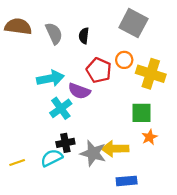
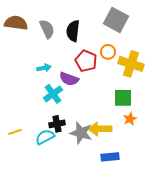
black semicircle: (84, 36) -> (73, 31), size x1.5
cyan arrow: (50, 78) -> (44, 68), size x0.6
yellow line: (17, 162) -> (15, 132), moved

